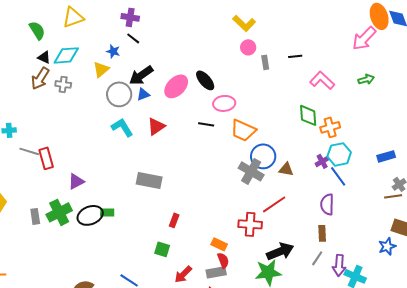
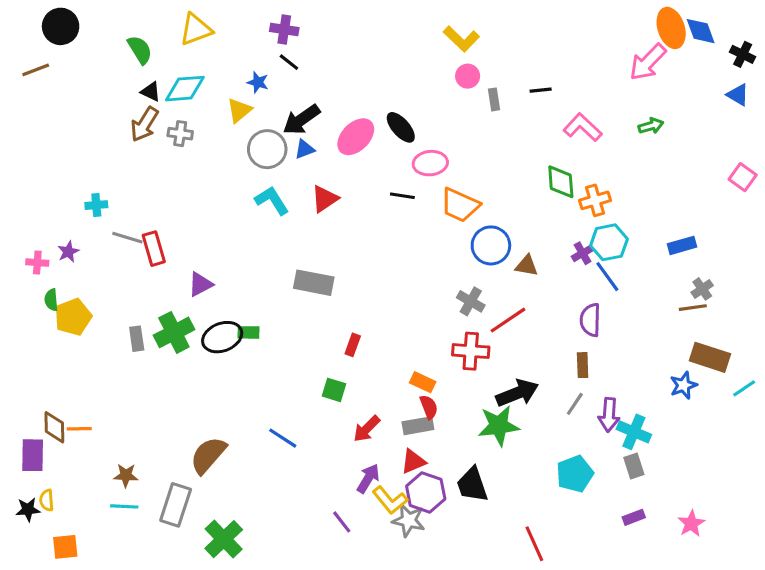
gray cross: (251, 171) -> (471, 301), moved, size x0.7

